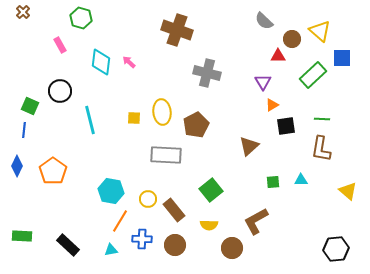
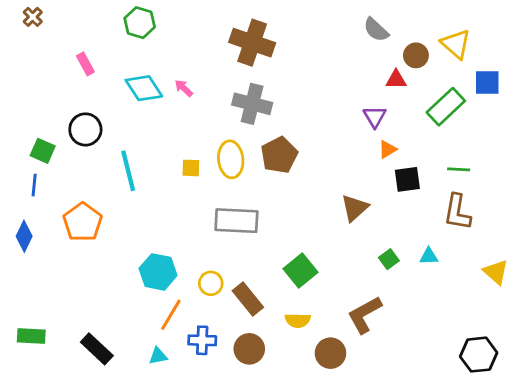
green hexagon: (81, 18) -> (140, 23), moved
cyan diamond: (101, 62) -> (144, 88), turned -40
gray cross: (207, 73) -> (252, 104), moved
brown pentagon: (196, 125) -> (279, 155), moved
orange pentagon: (53, 171) -> (83, 222), moved
green square: (273, 182) -> (389, 259), turned -32

